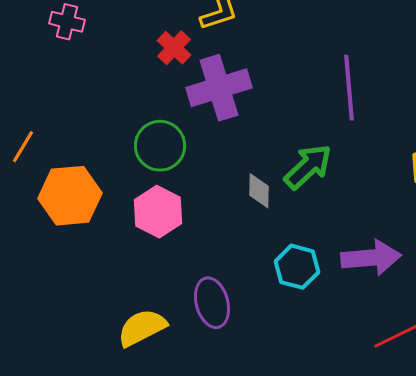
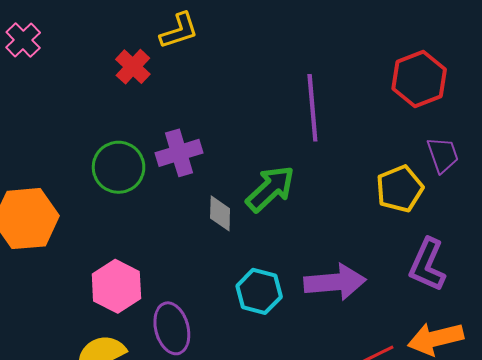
pink cross: (67, 22) -> (23, 40), turned 32
purple cross: (219, 88) -> (179, 153), moved, size x0.7
pink hexagon: (158, 212) -> (116, 286), moved

